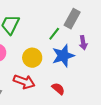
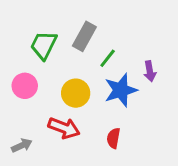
gray rectangle: (72, 19) -> (84, 36), moved
red semicircle: (58, 89) -> (113, 138), turned -120

